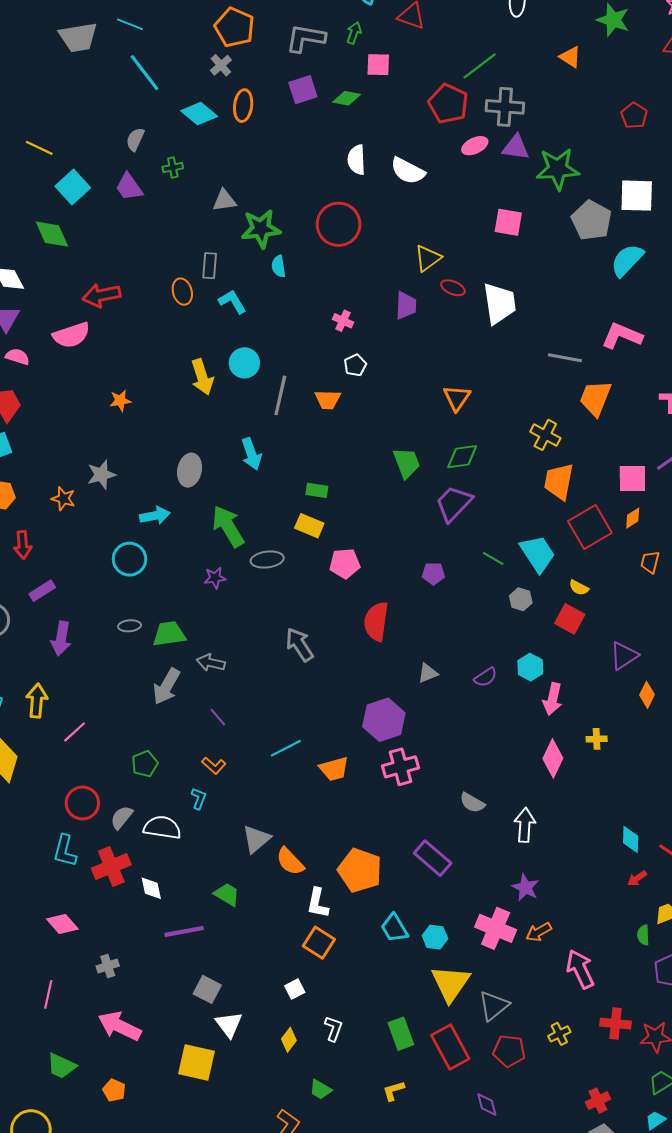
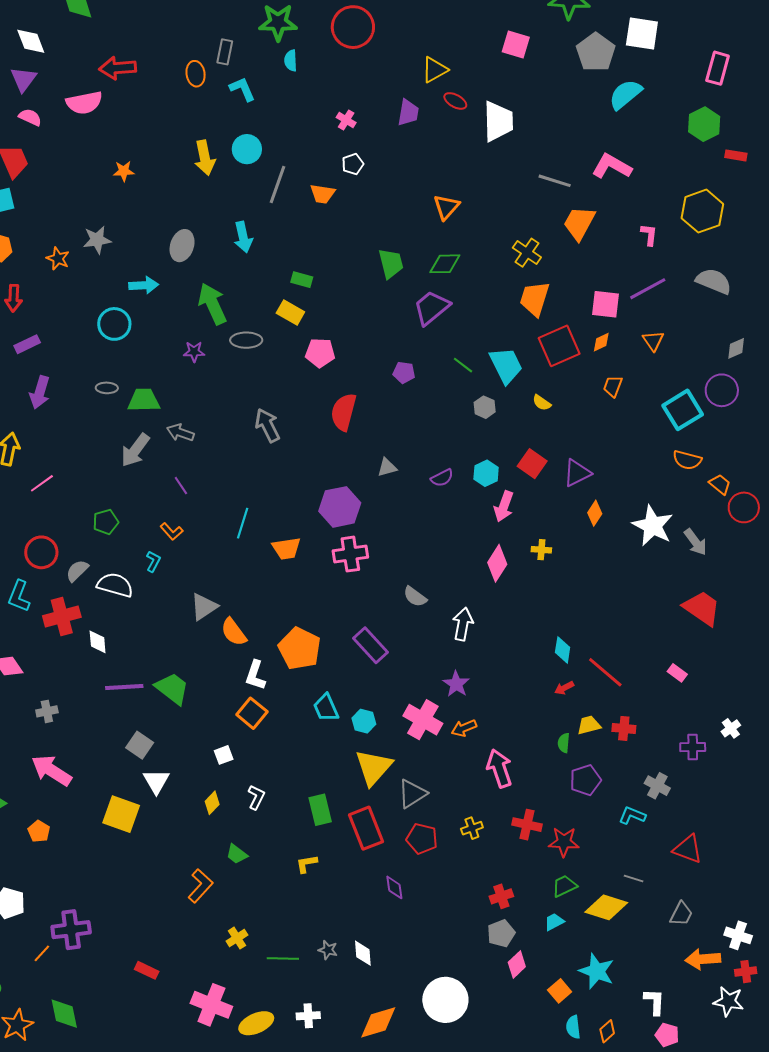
red square: (570, 619) -> (532, 464), moved
cyan line: (286, 748) -> (243, 523), turned -52
green trapezoid: (227, 894) -> (172, 688), moved, size x1.4

